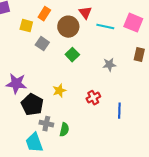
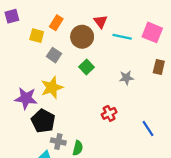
yellow star: (59, 91) -> (52, 88), moved, size x1.5
blue line: (119, 111) -> (148, 129), moved, turned -35

